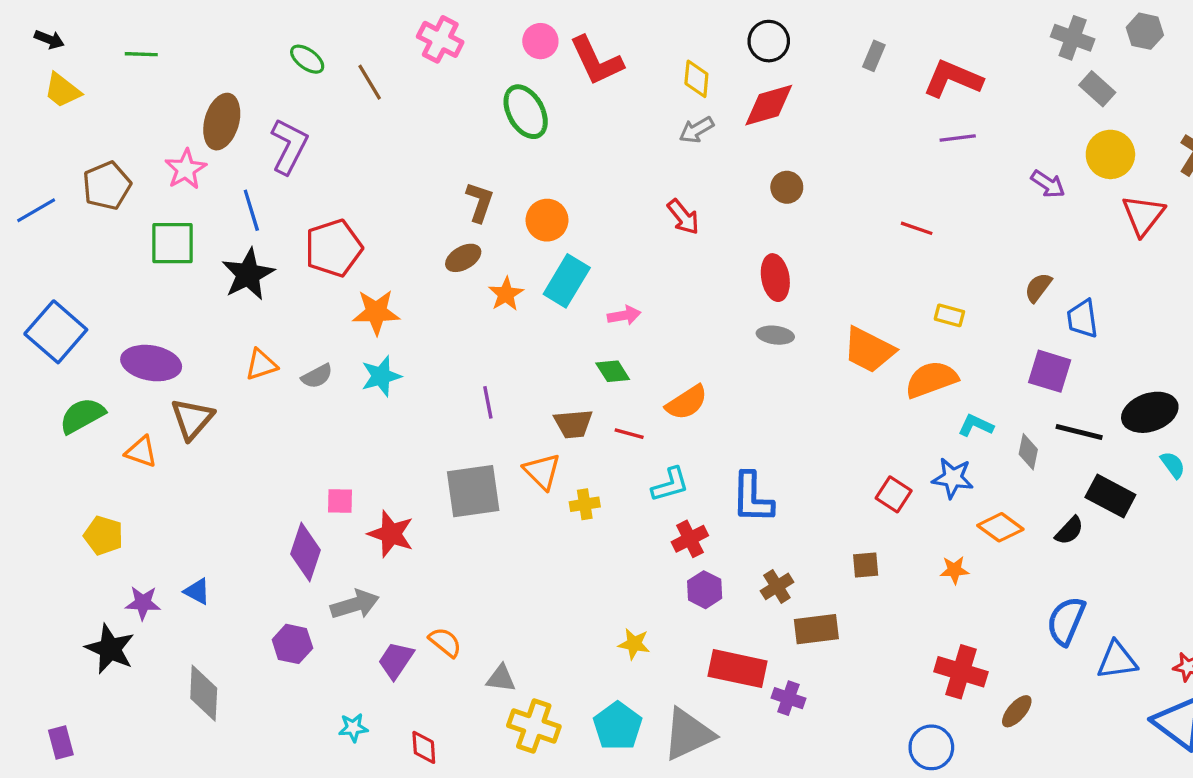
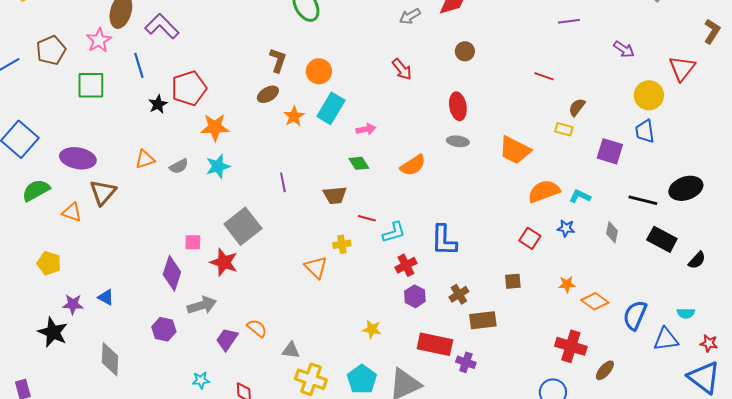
purple L-shape: (289, 146) -> (162, 26), turned -72
yellow circle: (1110, 154) -> (649, 95), moved
black star: (248, 274) -> (158, 104), moved, size x0.6
brown semicircle: (1038, 287) -> (577, 107), moved
purple square: (1050, 371) -> (610, 151), moved
orange semicircle: (931, 379) -> (544, 191), moved
orange semicircle: (687, 402) -> (413, 165), moved
red line: (629, 434) -> (367, 218), moved
gray diamond: (1028, 452) -> (612, 232), moved
cyan semicircle: (1173, 465) -> (686, 313), moved, turned 126
orange triangle: (542, 471) -> (316, 267), moved
blue star: (953, 478) -> (566, 228), size x0.7
gray square: (473, 491) -> (243, 226), moved, turned -30
orange diamond: (1000, 527) -> (595, 301), moved
black semicircle: (1069, 531) -> (697, 260), moved

